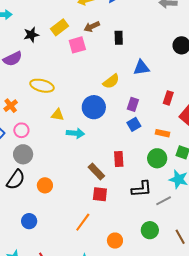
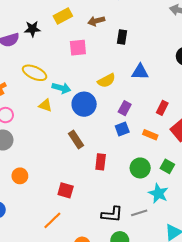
black star: (31, 35) -> (32, 29), moved
pink square: (77, 45) -> (78, 48), moved
cyan arrow: (75, 133) -> (61, 88), moved
orange rectangle: (162, 133) -> (150, 135), moved
brown rectangle: (96, 172) -> (76, 139), moved
black L-shape: (142, 189) -> (112, 214), moved
red square: (100, 194) -> (66, 190), moved

